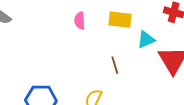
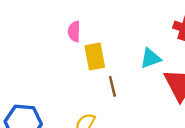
yellow rectangle: (120, 20) -> (95, 56), moved, turned 70

